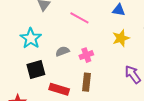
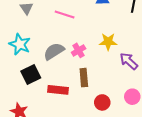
yellow star: (121, 38) -> (108, 42), moved, turned 30
gray semicircle: (62, 51) -> (54, 51), size x1.5

